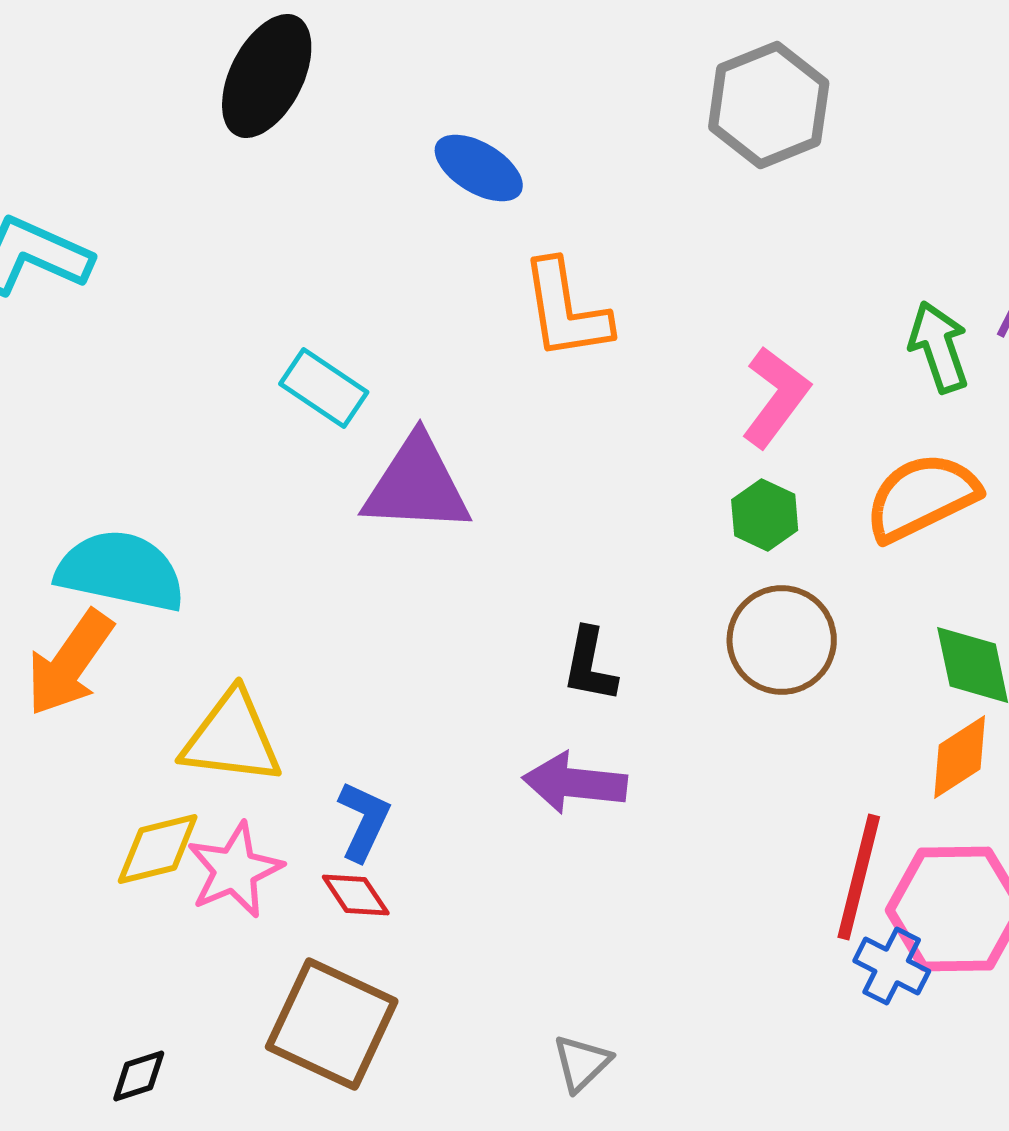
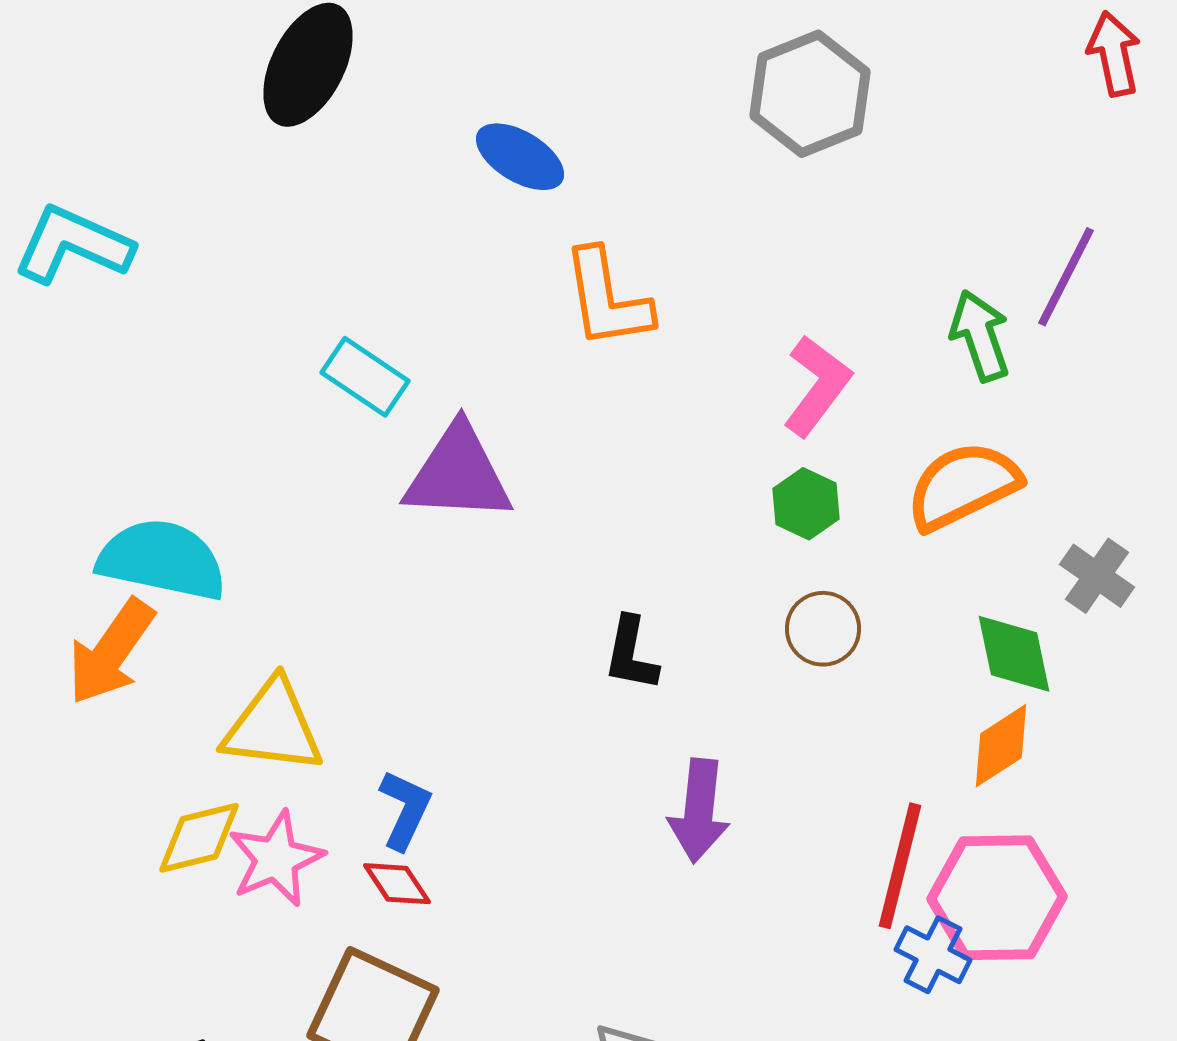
brown circle: (782, 640) -> (823, 629), size x0.7
purple arrow: (575, 783) -> (699, 811), moved, turned -90

